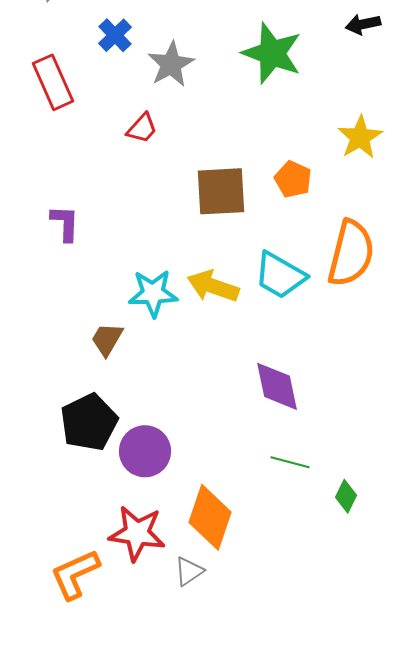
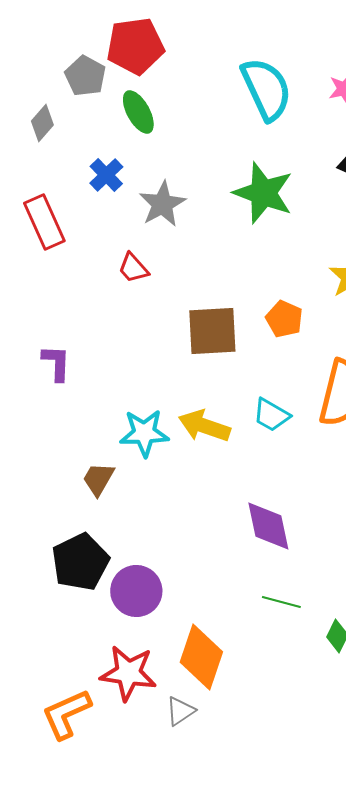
red trapezoid: (142, 128) -> (133, 268), turned 96
cyan trapezoid: (280, 275) -> (271, 415), size x0.7

